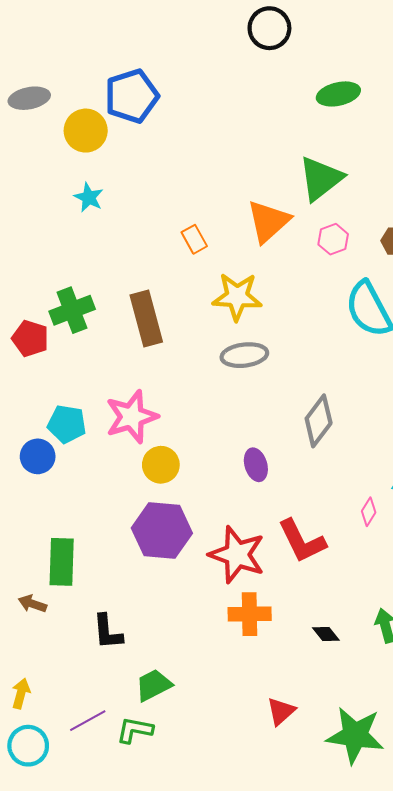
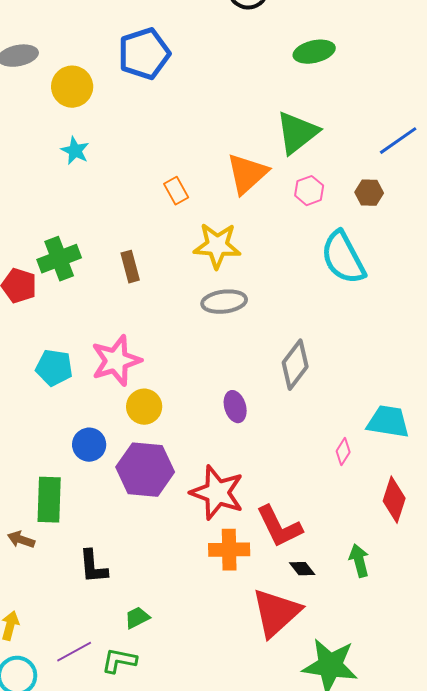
blue pentagon: (132, 96) -> (144, 54), moved
brown rectangle: (146, 319) -> (130, 267), size x0.6
blue circle: (38, 456) -> (89, 445), moved
red L-shape: (302, 541) -> (279, 527), moved
green trapezoid: (154, 685) -> (137, 618), size x0.7
red triangle: (281, 711) -> (276, 613), moved, size x1.8

